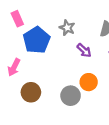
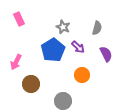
blue pentagon: (37, 40) -> (53, 50), moved
gray circle: (71, 96) -> (63, 101), moved

